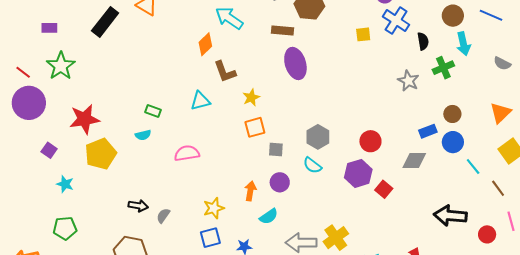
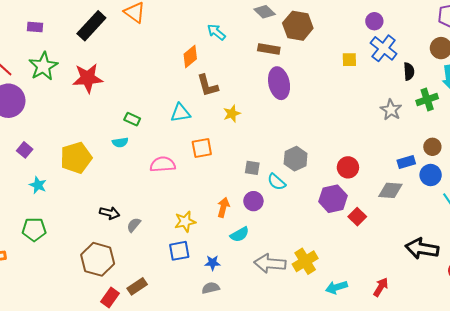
cyan arrow: (229, 18) -> (216, 32), size x0.7
red star: (84, 119) -> (88, 78), moved
orange square: (255, 127) -> (202, 148), moved
cyan semicircle: (312, 165) -> (277, 182), moved

